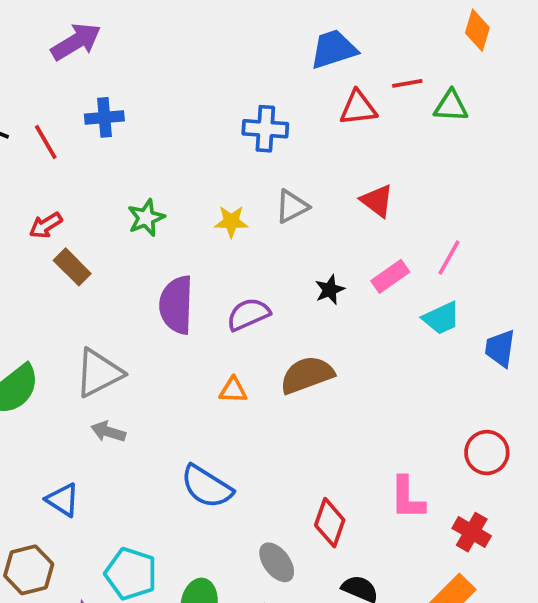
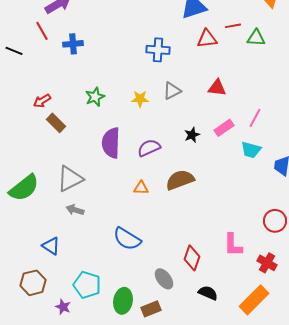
red line: (46, 142) -> (42, 31), moved
red triangle: (377, 201) -> (217, 88), turned -30
cyan trapezoid: (441, 318) -> (251, 150), turned 40

